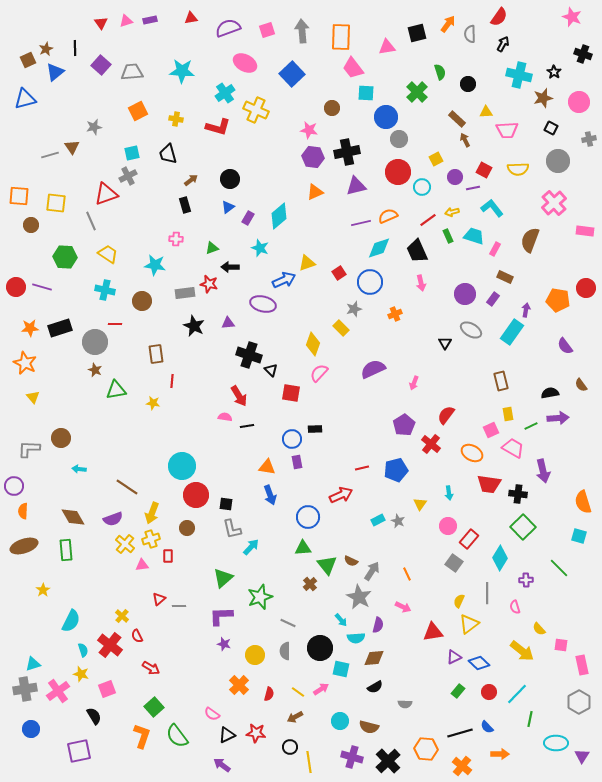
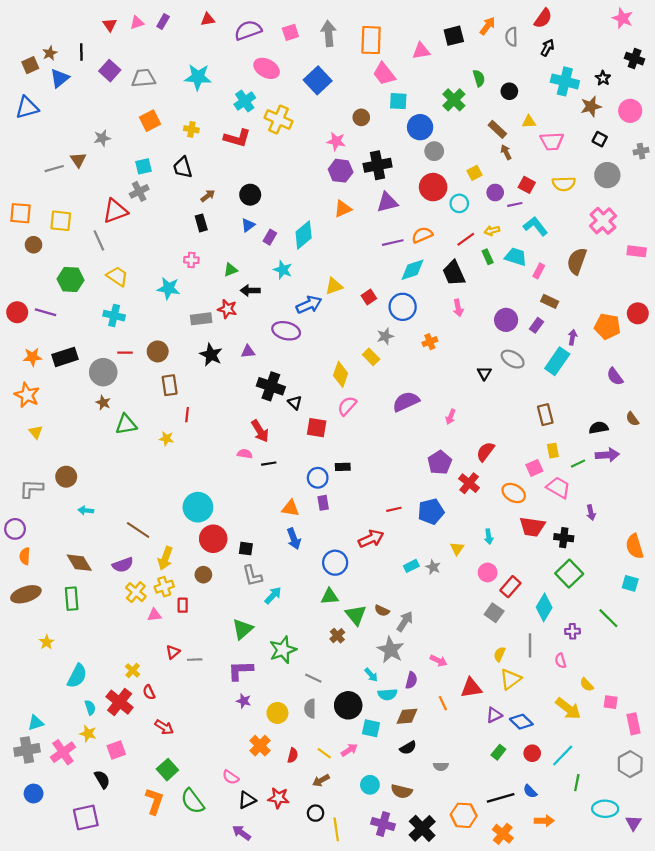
purple rectangle: (150, 20) -> (163, 22), turned -48
brown circle: (142, 301) -> (158, 351), moved
purple arrow: (543, 471) -> (591, 513), size x0.6
orange line: (407, 574) -> (443, 703), moved

